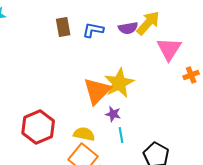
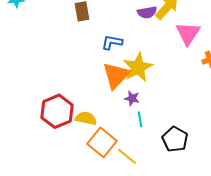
blue L-shape: (93, 30) -> (112, 42), moved
yellow semicircle: (84, 134) -> (86, 118), moved

